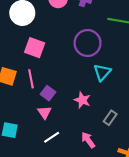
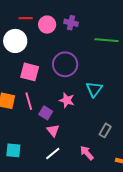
purple circle: (88, 43) -> (65, 64), moved
pink star: (82, 100) -> (67, 100), moved
pink triangle: (44, 112) -> (53, 130), moved

